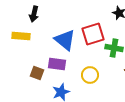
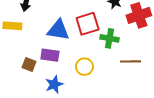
blue triangle: (65, 40) -> (58, 30), turned -30

